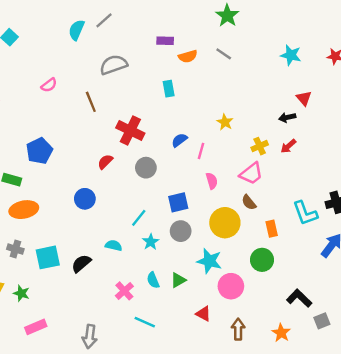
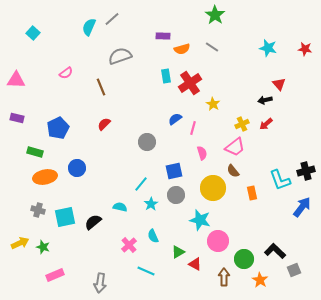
red cross: (130, 131) -> (190, 83), moved, turned 30
red semicircle: (105, 162) -> (104, 124), moved
blue circle: (85, 199) -> (77, 168), moved
green circle: (262, 260) -> (244, 259), moved
green triangle: (178, 280) -> (178, 252), moved

